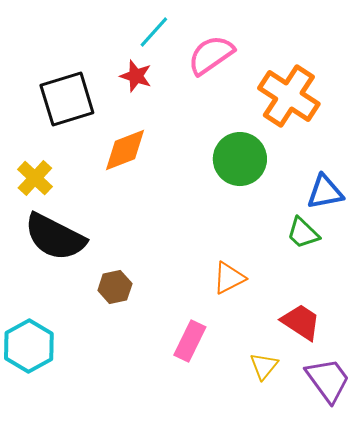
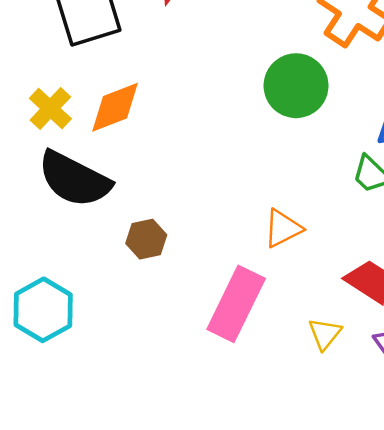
orange diamond: (125, 150) -> (115, 107), moved
pink rectangle: (190, 341) -> (236, 304), size x1.5

